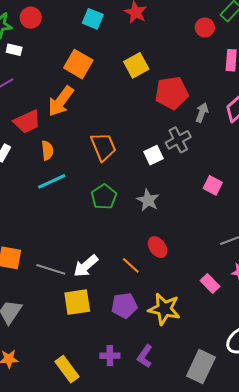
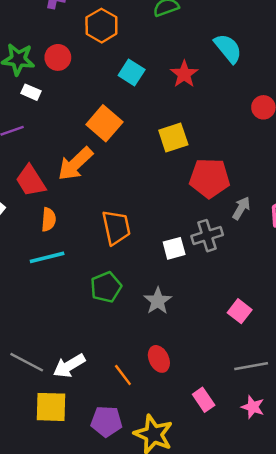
red trapezoid: (27, 122) -> (31, 181), turned 72
pink square: (213, 185) -> (240, 311), moved
pink rectangle: (210, 283) -> (204, 400), moved

